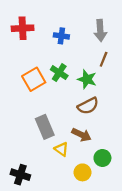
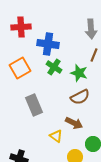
blue cross: (61, 36) -> (48, 44), moved, size x1.5
orange square: (34, 79) -> (20, 68), moved
gray rectangle: (45, 127) -> (34, 105), moved

